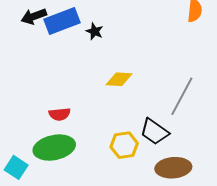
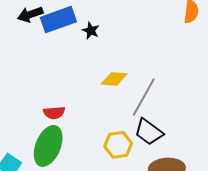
gray line: (182, 96) -> (144, 97), moved
green ellipse: (54, 148) -> (48, 146), turned -57

